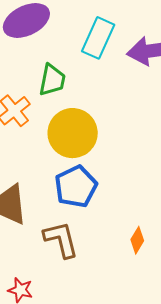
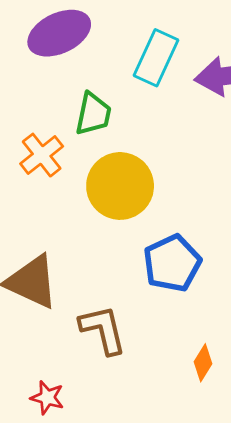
blue pentagon: (76, 187) -> (172, 263), moved
orange diamond: (137, 240) -> (203, 363), moved

